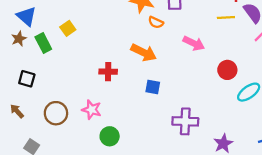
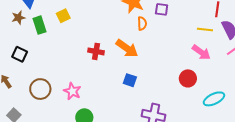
orange semicircle: (156, 22) -> (142, 23), turned -128
pink arrow: (194, 43) -> (201, 52), moved
red circle: (227, 70) -> (188, 78), moved
red cross: (108, 72) -> (96, 51), moved

